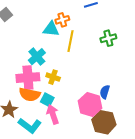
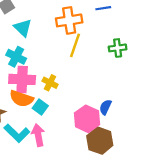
orange cross: (62, 20) -> (69, 20), size x1.6
cyan triangle: (51, 29) -> (23, 28), moved, turned 30
cyan cross: (37, 57) -> (16, 57), moved, turned -30
pink arrow: (53, 114) -> (38, 135), moved

